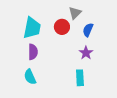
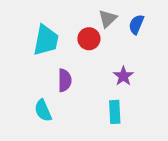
blue semicircle: (88, 30) -> (136, 24), moved
purple semicircle: (33, 52) -> (65, 80), moved

